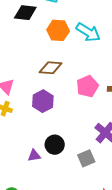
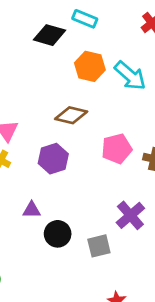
black circle: (55, 145) -> (58, 234), moved
purple triangle: (34, 155) -> (32, 210), moved

